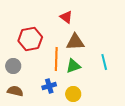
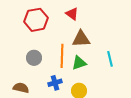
red hexagon: (30, 39) -> (36, 20), moved
gray circle: (13, 66) -> (34, 58), moved

